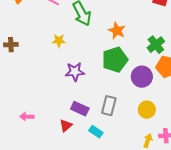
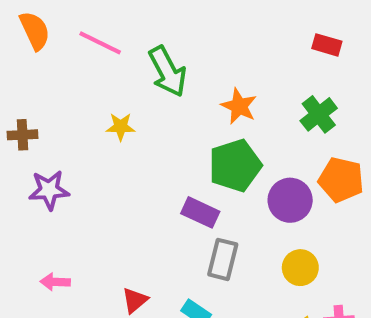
green cross: (156, 45) -> (319, 114), moved
purple star: (75, 72) -> (49, 190), moved
purple rectangle: (80, 109) -> (200, 212), moved

